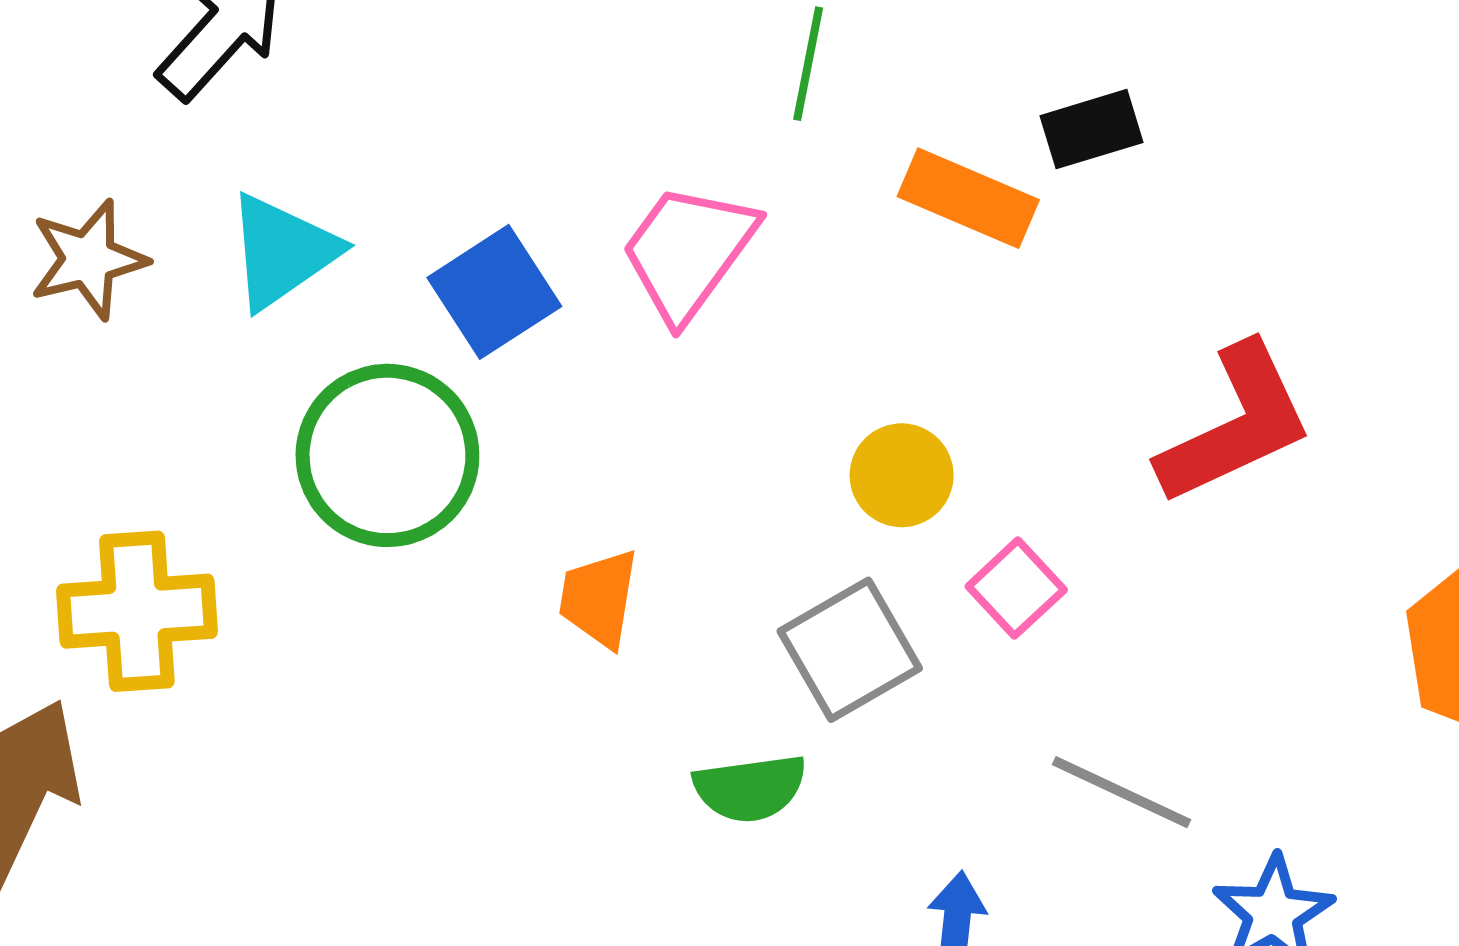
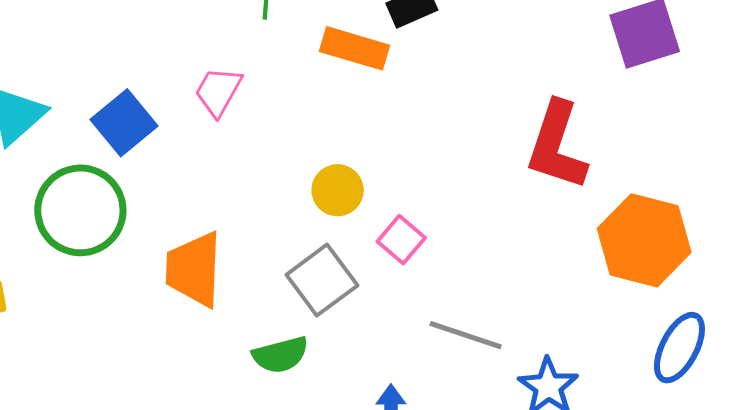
pink trapezoid: (688, 252) -> (218, 91), size x0.7
red L-shape: (1236, 424) -> (557, 146), moved, turned 140
orange trapezoid: (599, 598) -> (194, 269), size x1.5

